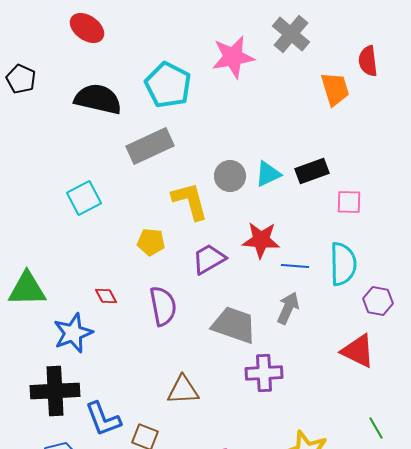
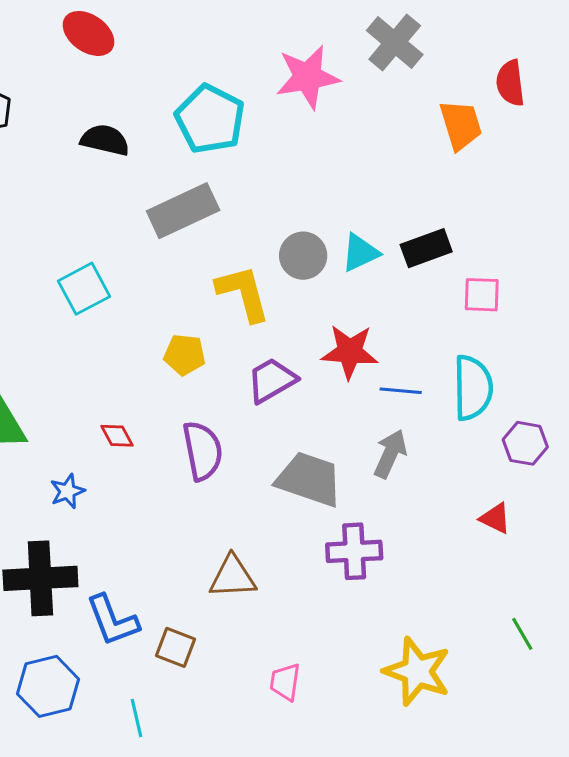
black semicircle: (98, 99) -> (105, 140), size x0.7
blue star: (73, 333) -> (67, 491), size x0.6
red triangle: (358, 351) -> (495, 518), size x0.6

